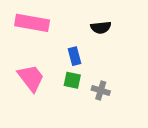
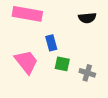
blue rectangle: (74, 56) -> (51, 43), moved

